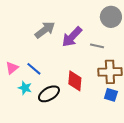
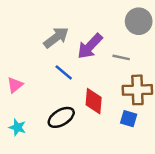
blue line: (34, 69) -> (64, 72), moved
cyan star: (25, 88) -> (17, 127), moved
blue square: (111, 95) -> (129, 119), moved

